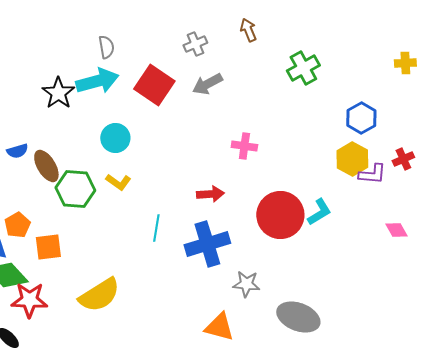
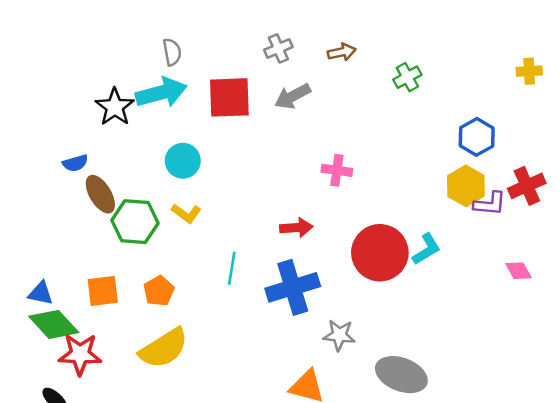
brown arrow: (248, 30) -> (342, 52), moved, turned 100
green cross: (303, 68) -> (407, 77), size x0.7
red square: (154, 85) -> (229, 97), turned -36
blue semicircle: (17, 151) -> (75, 163), moved
red cross: (403, 159) -> (527, 186), size x1.4
orange pentagon: (17, 225) -> (159, 291), moved

